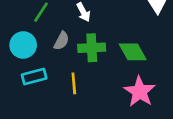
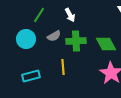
gray semicircle: (62, 41) -> (54, 36), turned 32
cyan rectangle: (34, 76) -> (31, 76), moved

